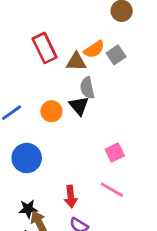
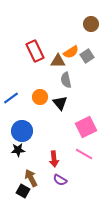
black triangle: (79, 106) -> (60, 103), moved
pink square: (115, 153) -> (86, 127), size x1.5
black star: (28, 209) -> (18, 150), moved

